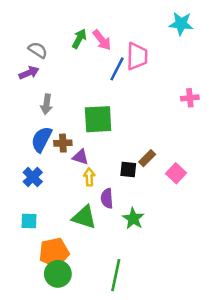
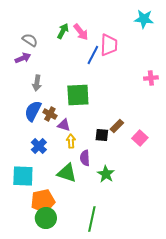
brown cross: (63, 143) -> (50, 114), turned 32
blue cross: (33, 177) -> (39, 146), moved
cyan square: (29, 221) -> (23, 176), size x1.6

